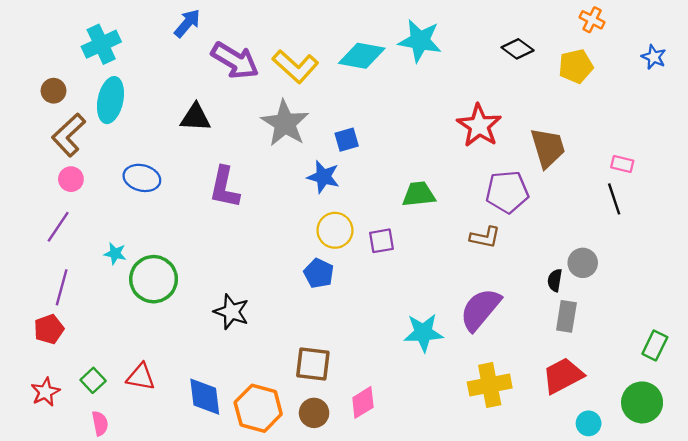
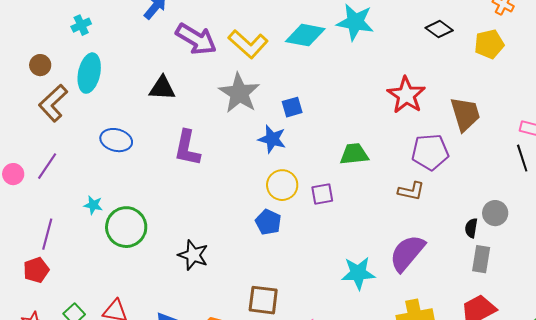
cyan cross: (101, 44) -> (81, 25), size x0.6
pink circle: (71, 179) -> (13, 174), moved
purple line: (58, 227) -> (47, 166), moved

